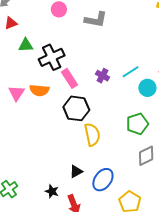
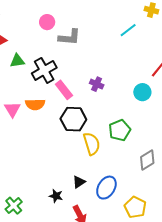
gray L-shape: (96, 20) -> (69, 37), moved
cyan line: (131, 72) -> (128, 30), moved
green pentagon: (137, 124) -> (120, 130), moved
black star: (52, 191) -> (56, 196), moved

